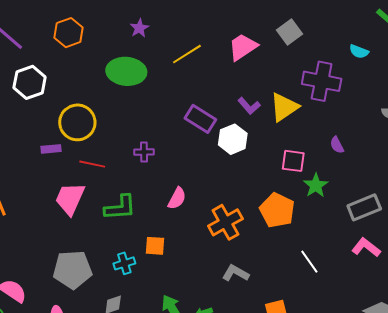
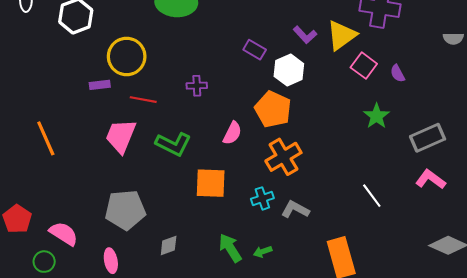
purple rectangle: (200, 119) -> (255, 50), size x0.7
pink square: (293, 161) -> (364, 66), moved, turned 30
green L-shape: (120, 208) -> (173, 144), turned 32
orange pentagon: (277, 210) -> (273, 109), moved
orange square: (155, 246) -> (211, 183), size x1.5
cyan cross: (124, 263) -> (262, 198), moved

